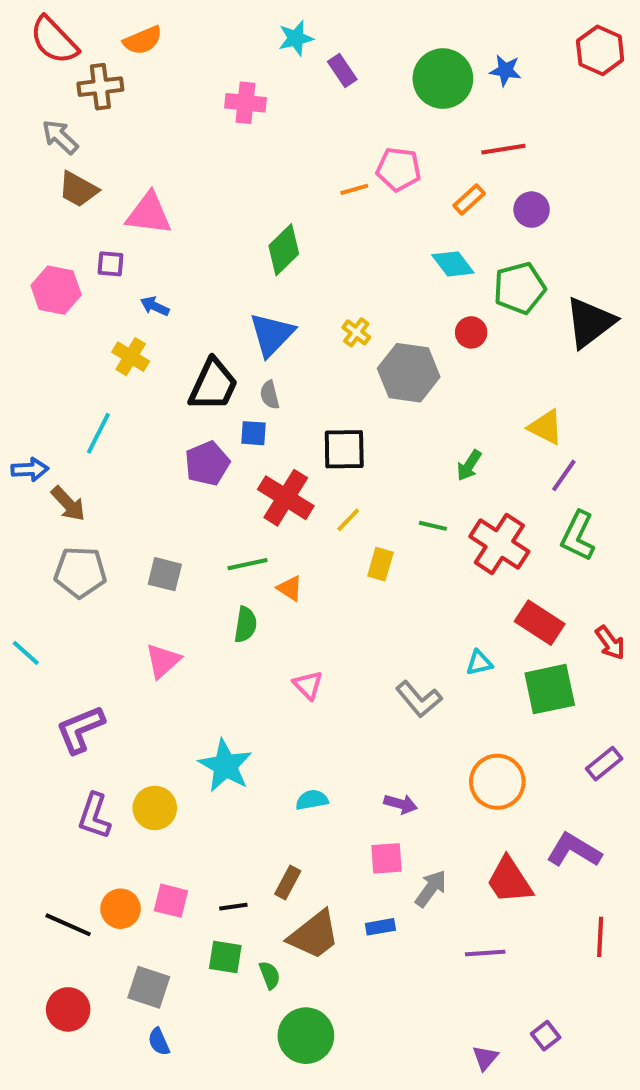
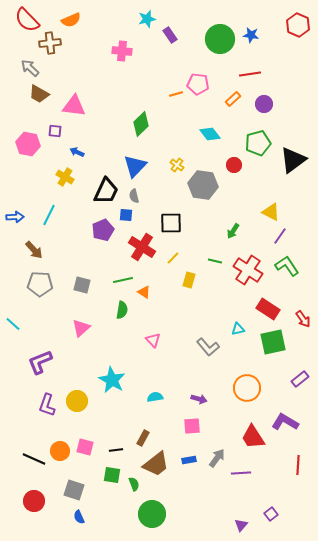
cyan diamond: (453, 264) -> (210, 134), moved
blue arrow: (30, 469) -> (15, 217), moved
green L-shape: (578, 536) -> (287, 266), turned 120
gray arrow: (431, 889) -> (217, 458), moved

